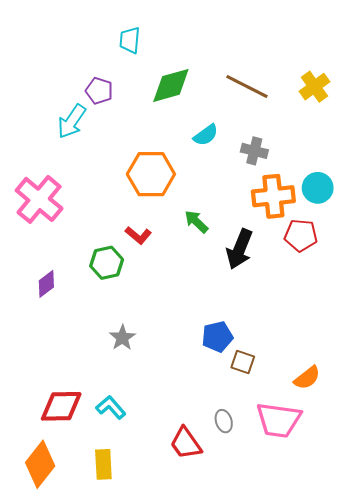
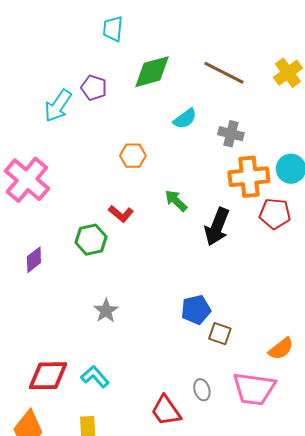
purple pentagon: (99, 91) -> (94, 88), moved
orange hexagon: (151, 174) -> (133, 156), size x0.6

